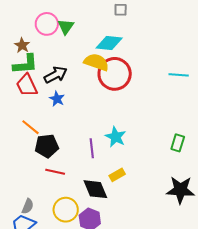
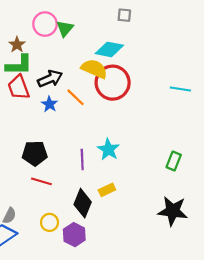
orange line: (30, 127) -> (75, 97), moved
black diamond: (95, 189) -> (83, 203), turned 40
yellow circle: (66, 210) -> (50, 222), size x0.7

